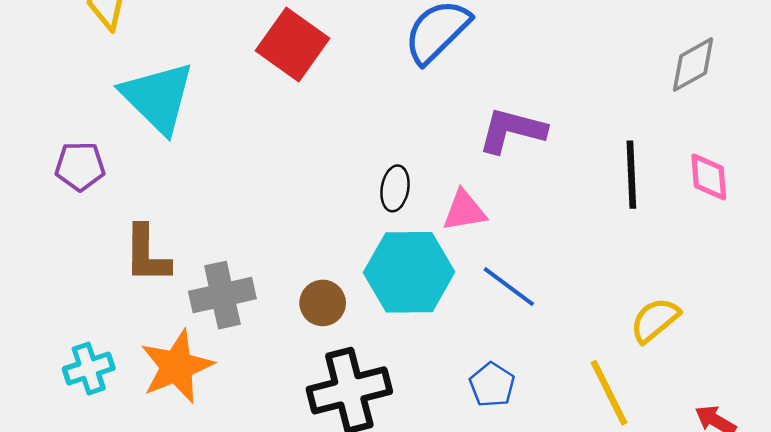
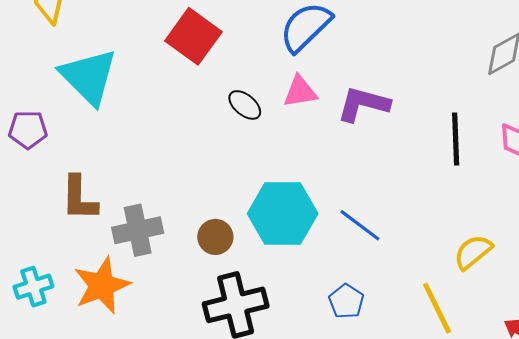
black ellipse: (395, 188) -> (245, 105), moved, turned -60
pink triangle: (464, 211) -> (300, 92), moved

